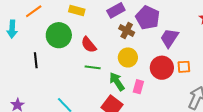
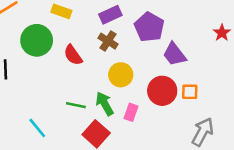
brown cross: (127, 31) -> (108, 41), moved
purple trapezoid: (169, 38) -> (174, 54), turned -75
green line: (93, 67) -> (76, 105), moved

